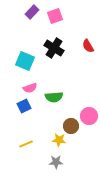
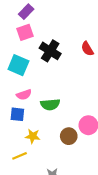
pink square: (55, 16) -> (25, 32), moved
blue square: (24, 106) -> (17, 114), turned 32
yellow star: (59, 140) -> (33, 136), moved

